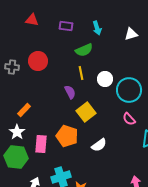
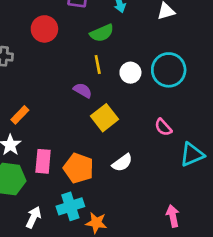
red circle: (38, 61) -> (44, 29), moved
cyan circle: (129, 90) -> (169, 70), moved
purple semicircle: (70, 92) -> (83, 90), turned -32
orange pentagon: (67, 136) -> (79, 168), moved

